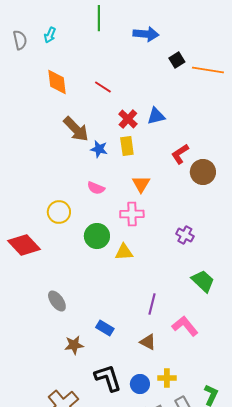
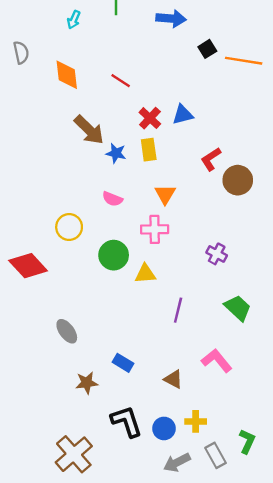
cyan arrow: (50, 35) -> (74, 20), moved
gray semicircle: (20, 40) -> (21, 52), moved
purple line: (152, 304) -> (178, 310), moved

